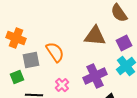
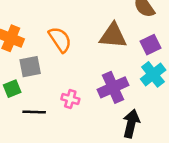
orange semicircle: (55, 52) -> (60, 40), moved
pink cross: (62, 85) -> (70, 99), turned -32

